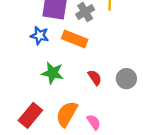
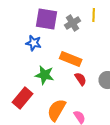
orange rectangle: (75, 39) -> (71, 59), moved
red rectangle: (30, 115) -> (23, 98), moved

